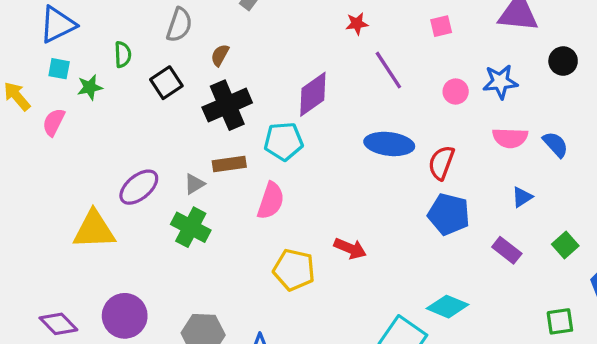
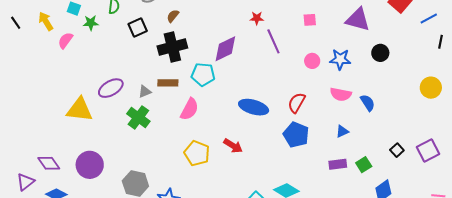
red star: (357, 24) -> (257, 18), moved
blue ellipse: (389, 144) -> (254, 107), moved
purple rectangle: (507, 250) -> (338, 164), moved, turned -54

